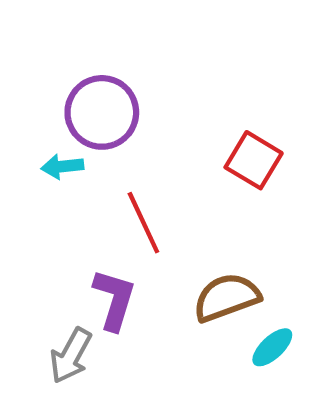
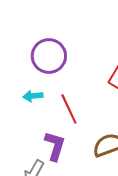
cyan arrow: (62, 166) -> (33, 96), moved

